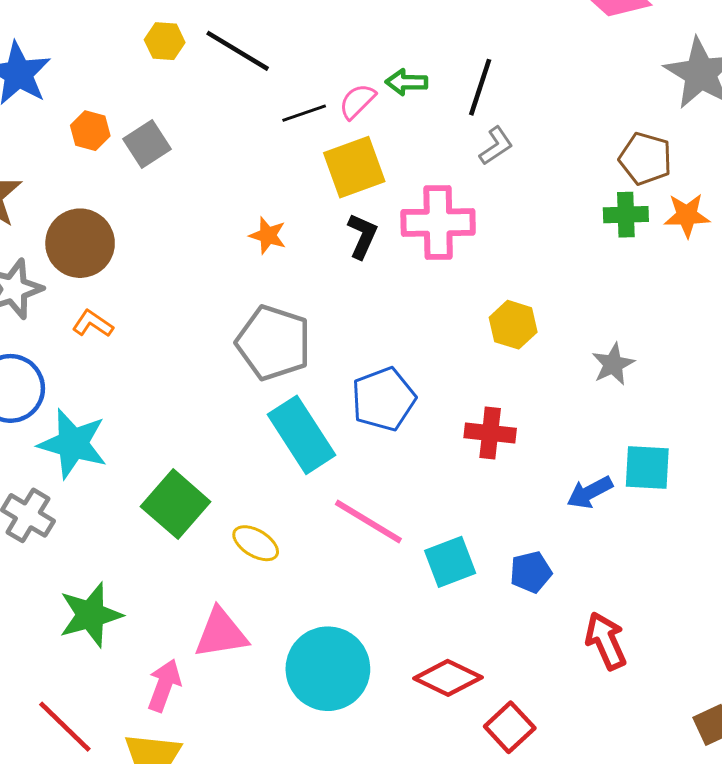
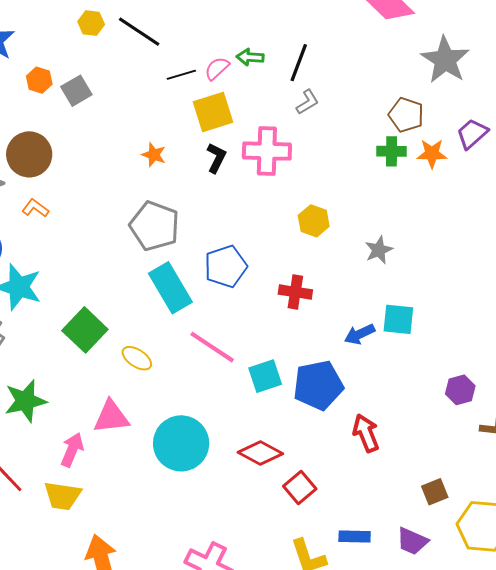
blue pentagon: (531, 572) -> (318, 385), size x1.8

